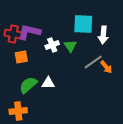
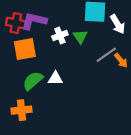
white arrow: (103, 35) -> (118, 24), turned -36
orange square: (21, 57) -> (25, 49), size x1.5

